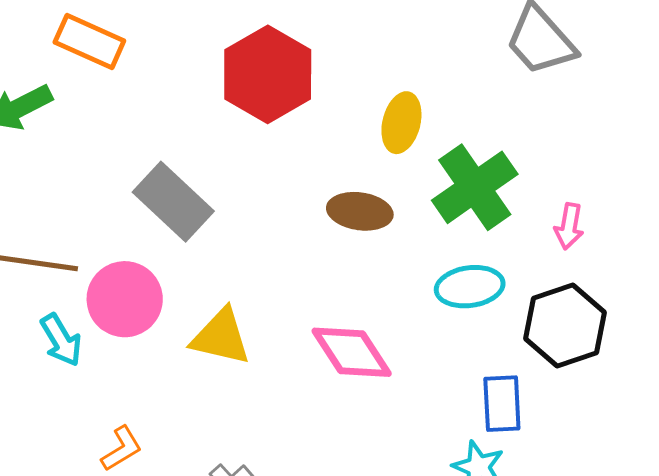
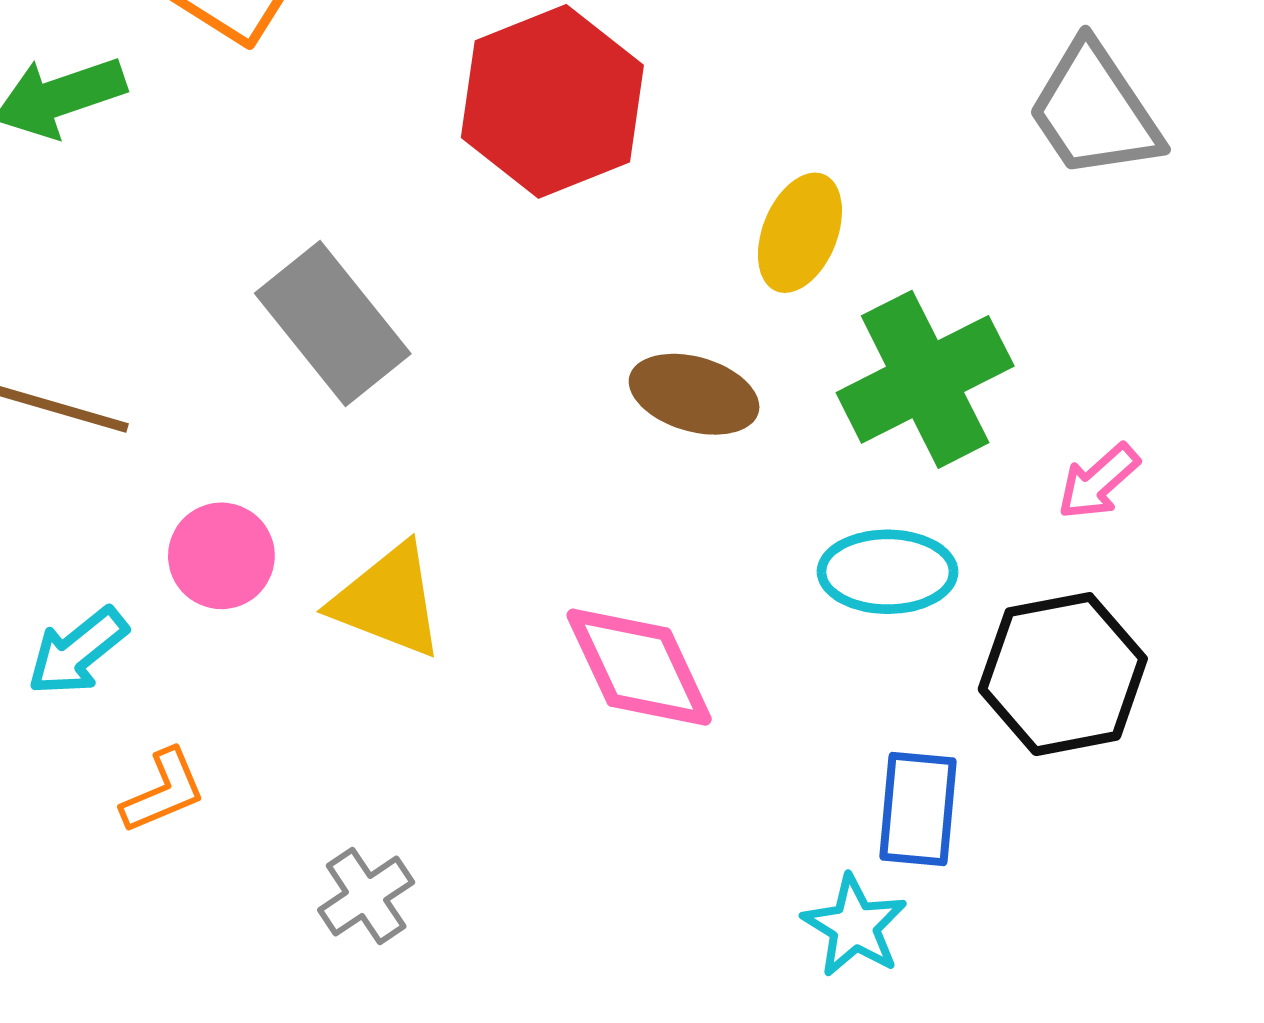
pink arrow: (569, 226) -> (1098, 482), turned 30
pink circle: (125, 299) -> (221, 556), moved, size x0.7
cyan arrow: (61, 340) -> (77, 651), moved, turned 74

